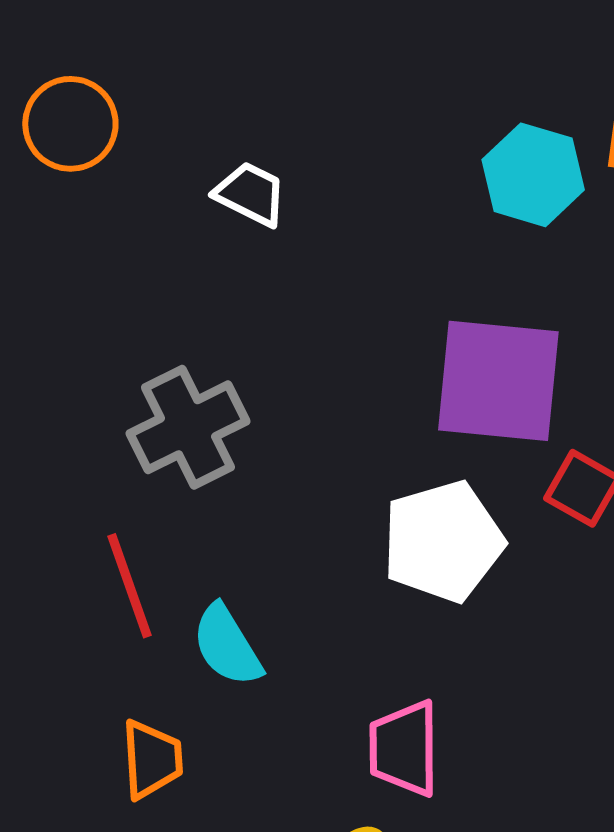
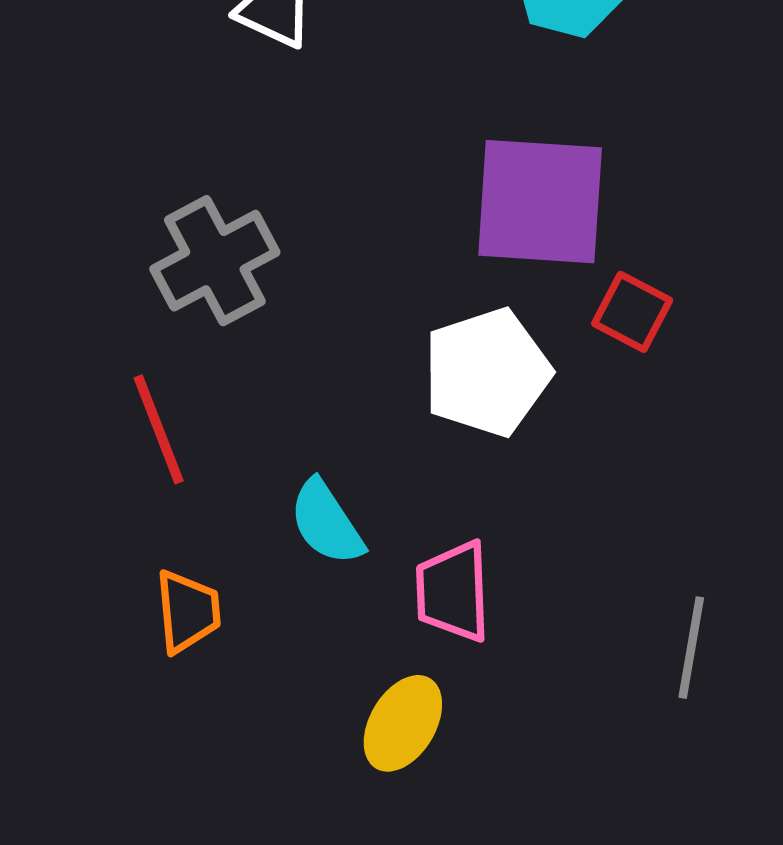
cyan semicircle: (227, 645) -> (326, 522), moved

